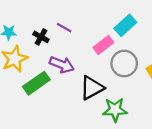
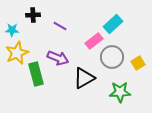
black cross: (41, 37) -> (33, 15), moved, turned -32
green rectangle: (36, 83) -> (36, 74), turned -70
green star: (115, 110) -> (120, 92), moved

